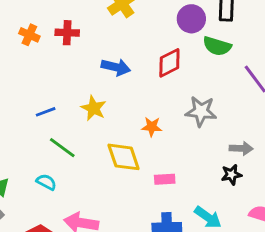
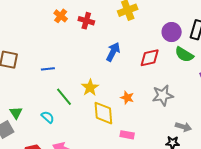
blue arrow: (116, 67) -> (113, 52), turned -90
yellow star: (94, 108) -> (90, 88), moved
gray star: (201, 111) -> (163, 95), turned -30
blue line: (46, 112) -> (48, 69), moved

